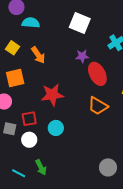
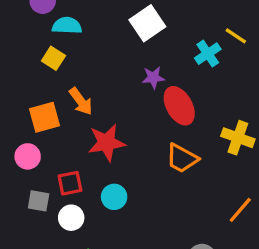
white square: (80, 23) -> (147, 23), turned 35
yellow square: (13, 48) -> (53, 58), moved
orange arrow: (38, 55) -> (81, 101), moved

